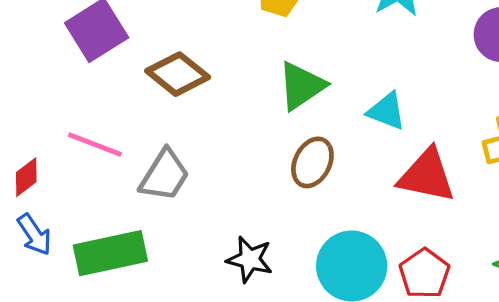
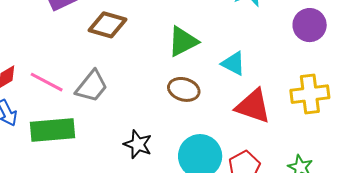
brown diamond: (178, 74) -> (108, 25), turned -30
pink line: (95, 145) -> (47, 82), moved
brown ellipse: (312, 162) -> (184, 89), turned 72

